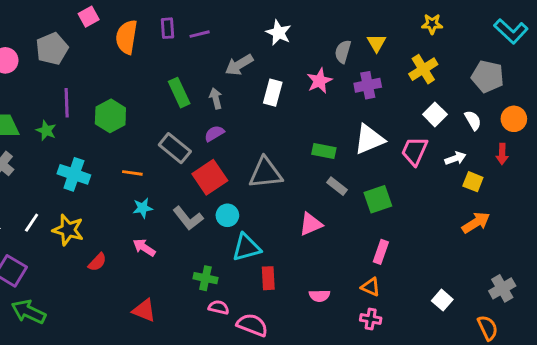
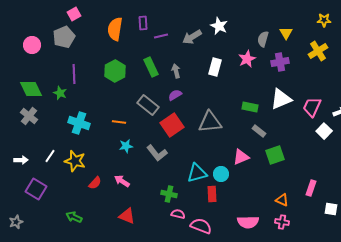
pink square: (89, 17) -> (74, 14), moved
purple line: (200, 34) -> (161, 36), moved
gray arrow: (239, 65) -> (192, 37), moved
white square: (435, 114) -> (324, 131), moved
green hexagon: (110, 116) -> (115, 71), moved
green square: (378, 199) -> (275, 155), moved
cyan circle: (227, 215) -> (221, 174), moved
pink arrow: (144, 247) -> (122, 181), moved
pink rectangle: (381, 252) -> (311, 188), moved
pink semicircle: (319, 296) -> (248, 222), moved, size x1.5
white square: (442, 300) -> (331, 209), turned -32
green arrow: (29, 312) -> (74, 217), moved, size x0.7

